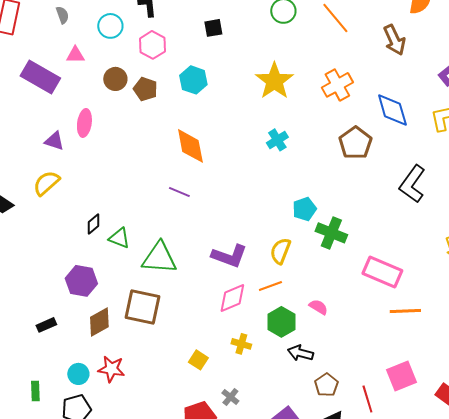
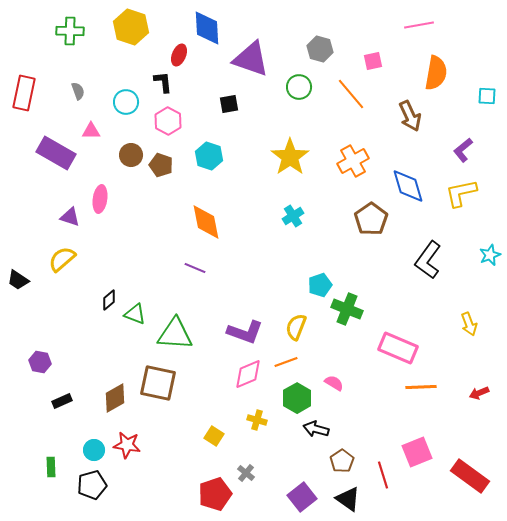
purple hexagon: (81, 281) -> (40, 362), moved, size x0.7

